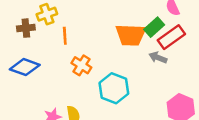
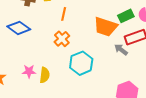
green rectangle: (154, 27) -> (126, 16), moved
orange line: (65, 36) -> (64, 14), moved

